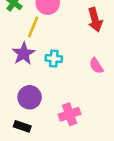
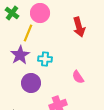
pink semicircle: (96, 66) -> (78, 77), moved
purple circle: (30, 97) -> (31, 83), moved

